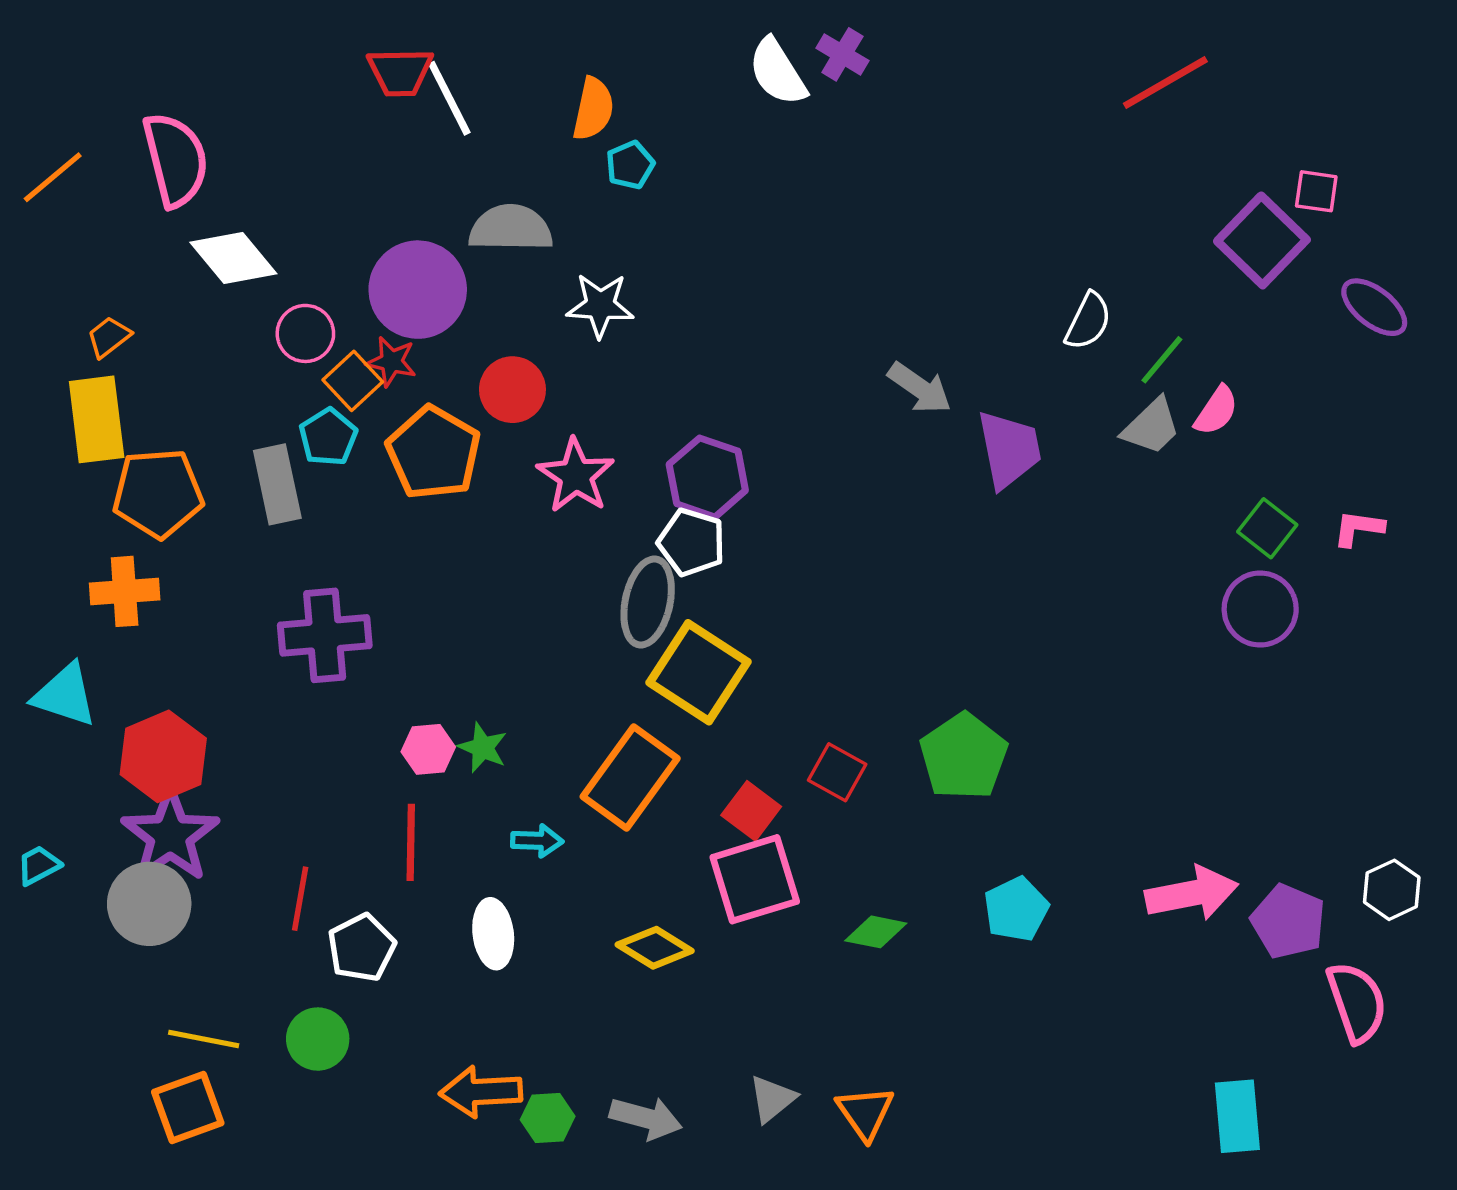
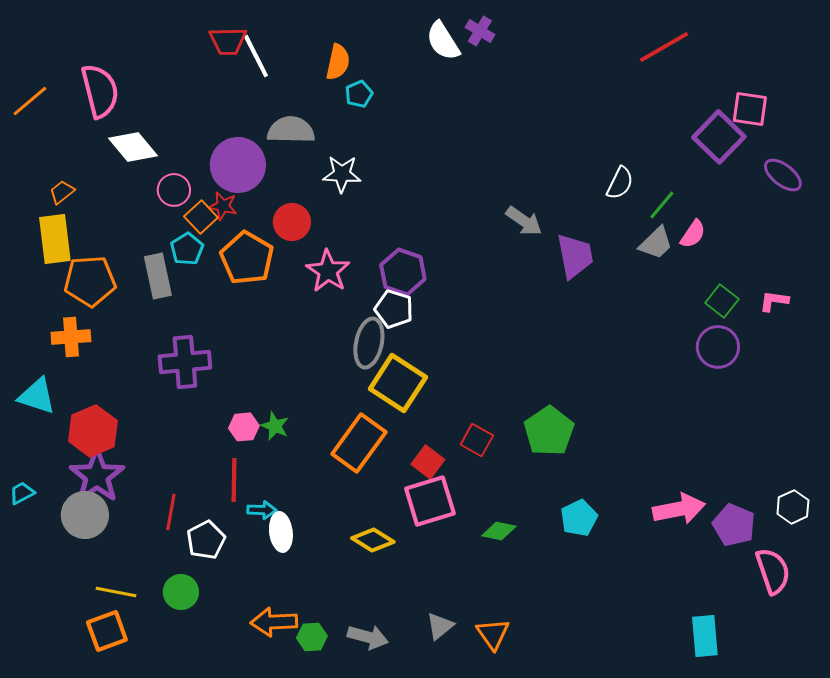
pink square: (1316, 191) -> (750, 109), size x1.4
cyan arrow: (537, 841) -> (262, 510), moved

